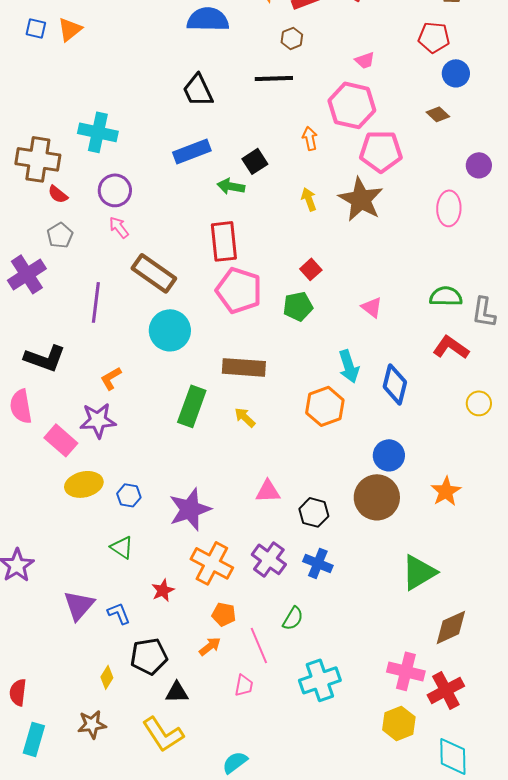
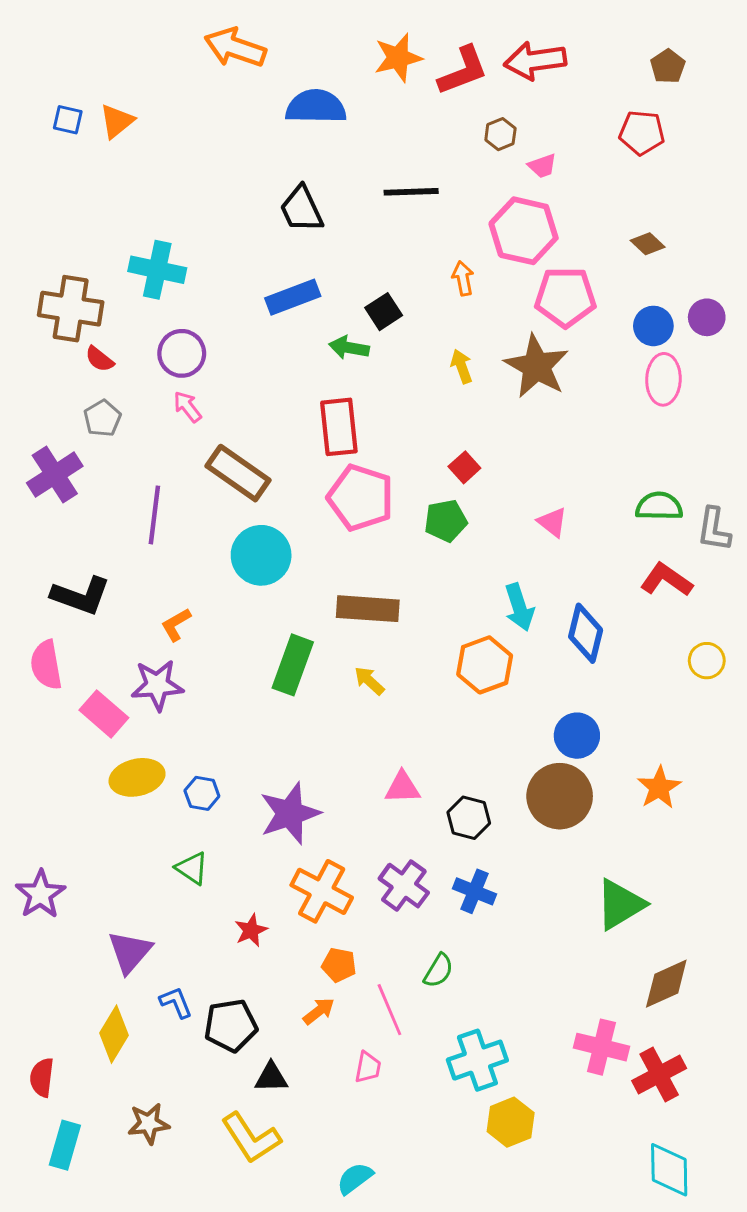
brown hexagon: (292, 38) -> (500, 134), moved
blue circle: (456, 73) -> (653, 326), moved
blue L-shape: (119, 613) -> (176, 1002), moved
yellow diamond: (107, 677) -> (114, 1034), moved, size x1.6
yellow hexagon: (399, 723) -> (511, 1122), moved

